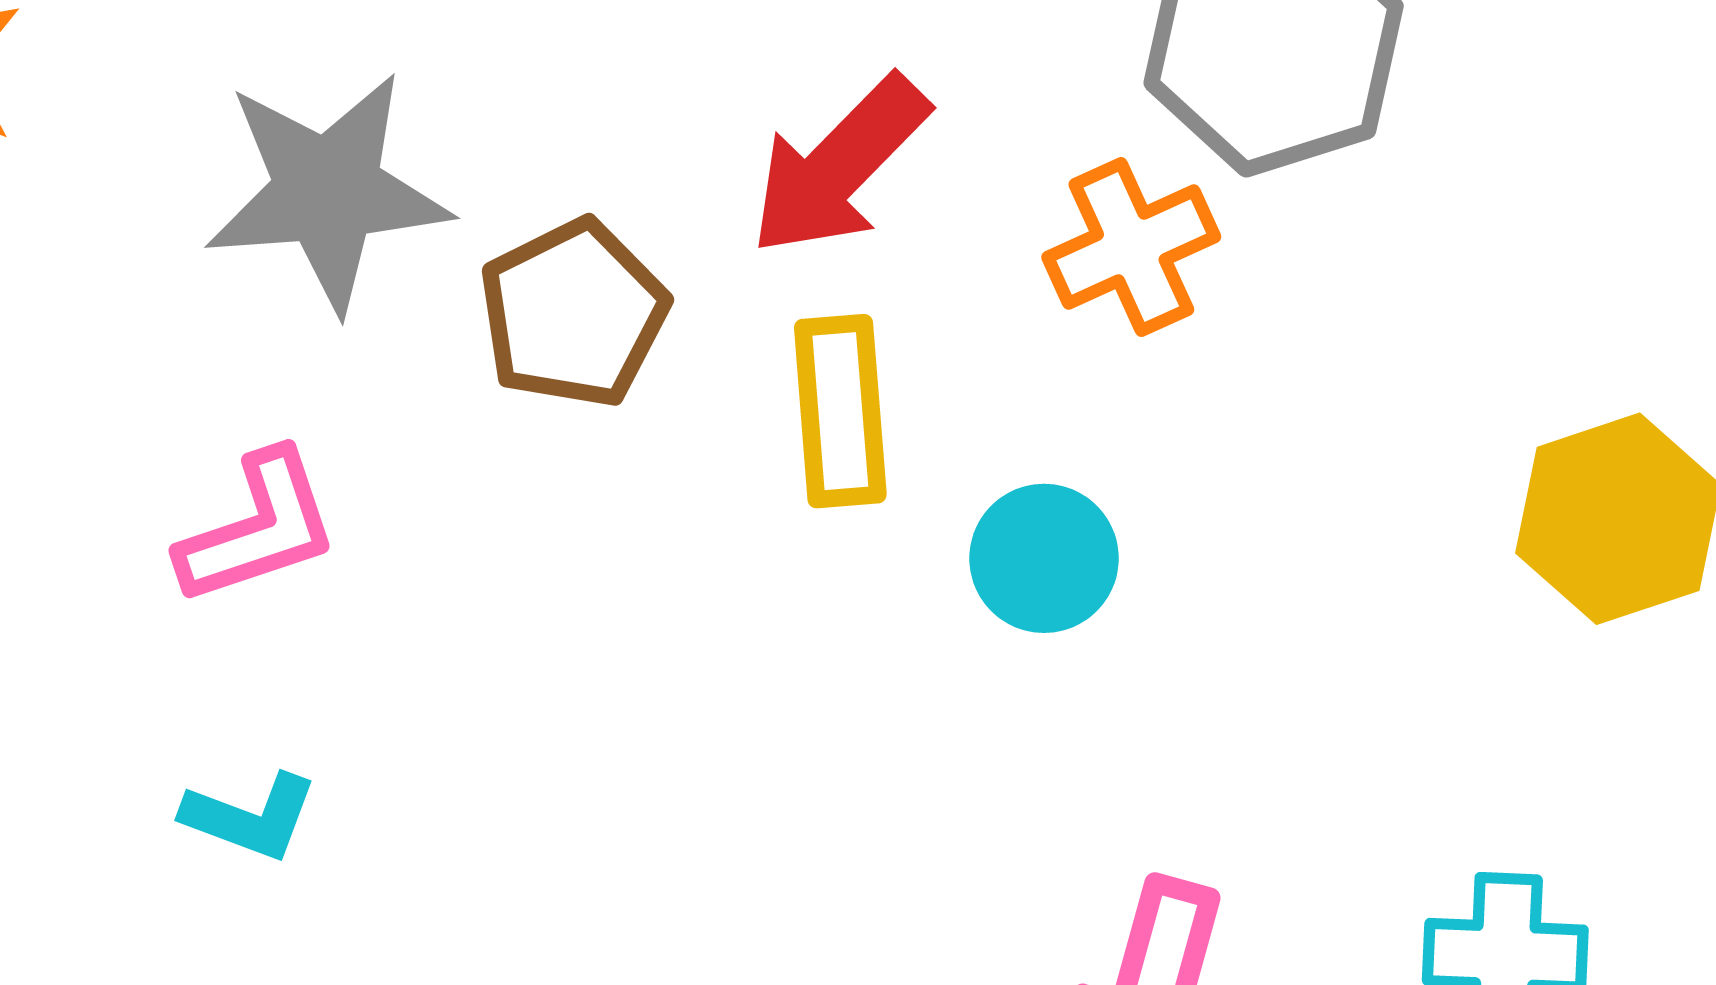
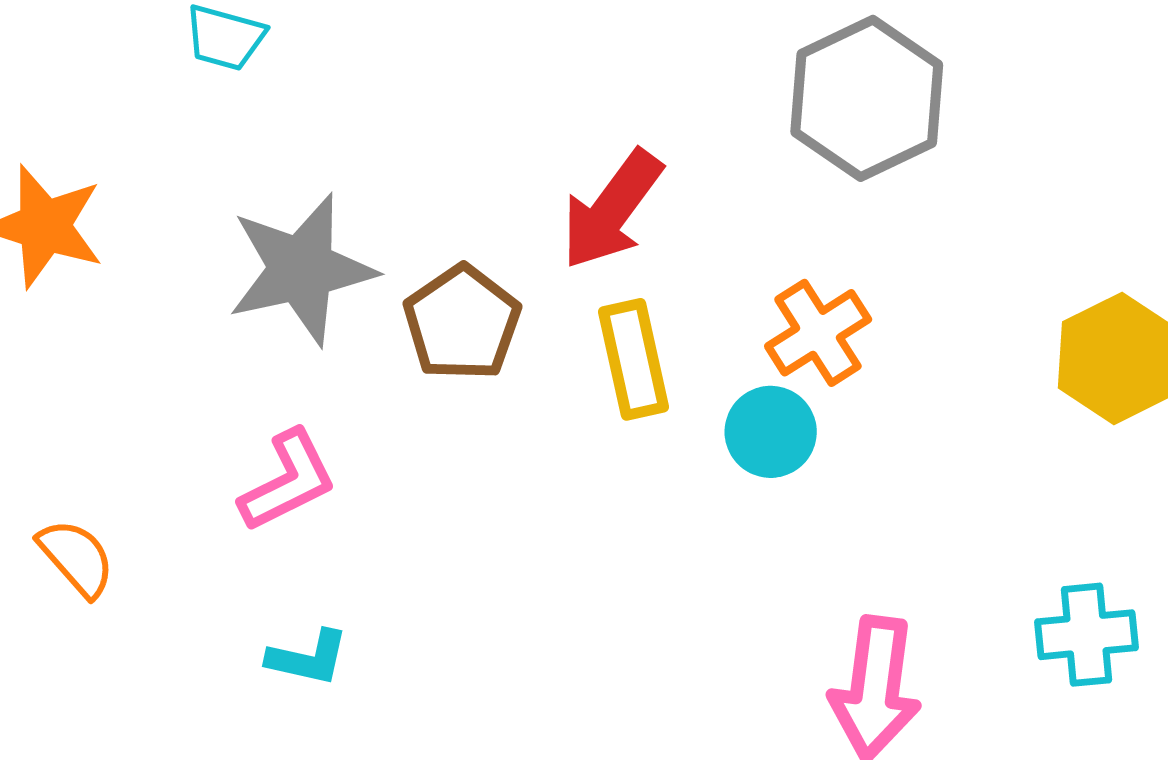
orange cross: (1131, 247) -> (818, 333), moved

